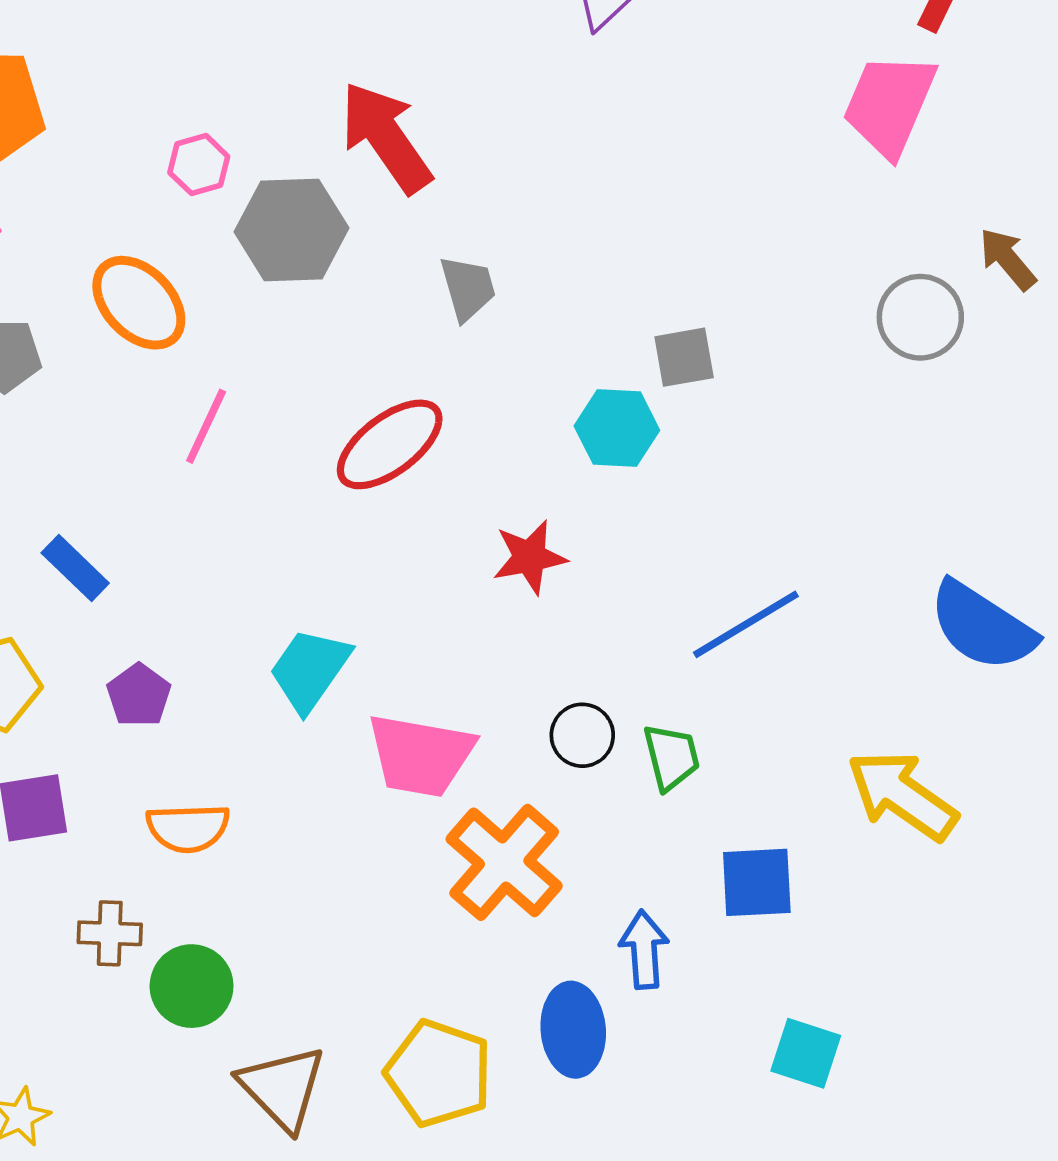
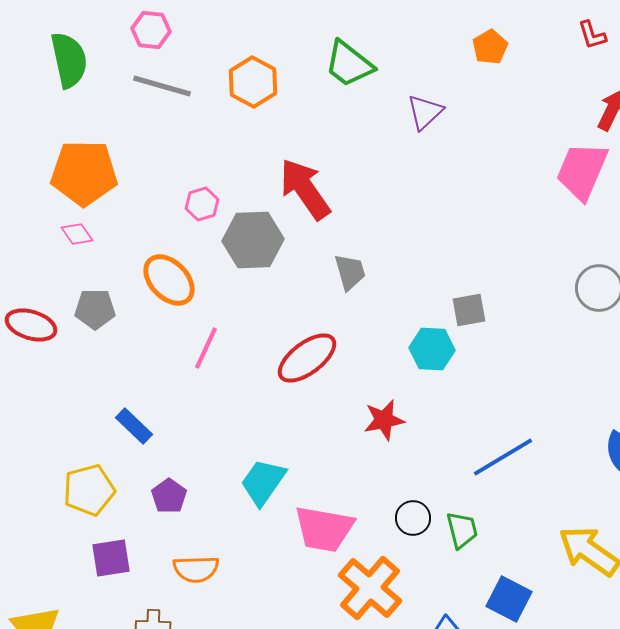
blue square: (757, 882) -> (509, 599), turned 30

